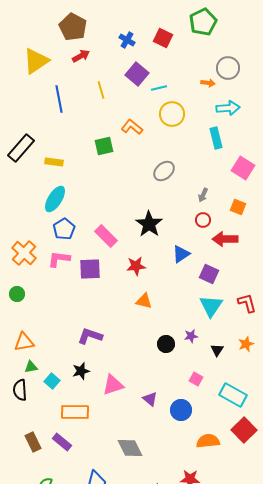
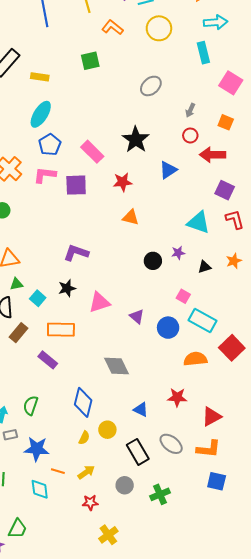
orange L-shape: (132, 127) -> (112, 27), moved
purple square: (209, 274) -> (225, 190), moved
cyan triangle: (211, 306) -> (198, 222), turned -45
black triangle: (217, 350) -> (204, 267), turned 40
cyan rectangle: (233, 395) -> (202, 321), moved
brown rectangle: (33, 442) -> (18, 333), moved, turned 66

